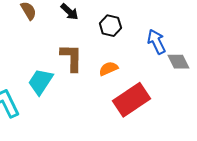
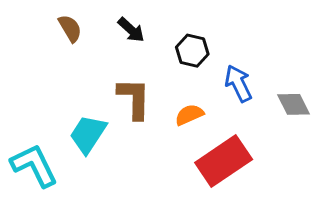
blue arrow: (156, 42) -> (238, 83), moved

